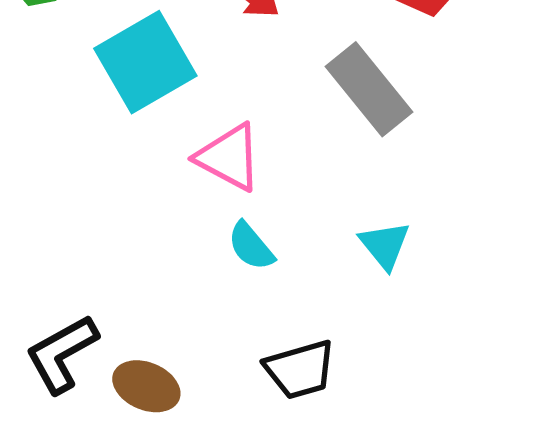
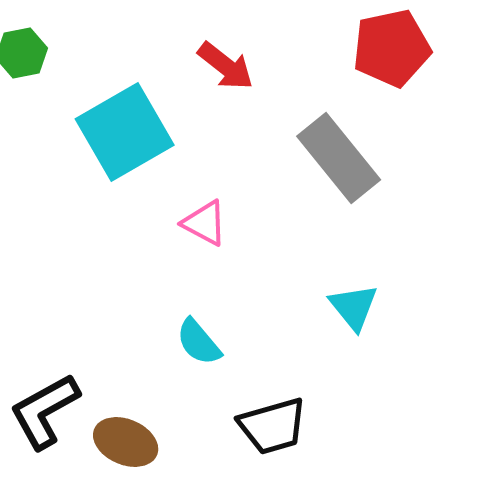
pink triangle: (229, 157) -> (205, 223), size x0.7
cyan semicircle: (251, 246) -> (199, 342), moved

